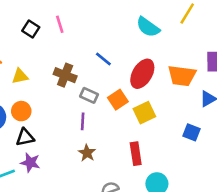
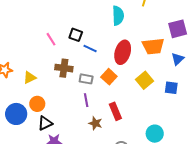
pink line: (60, 24) -> (51, 39), moved
cyan semicircle: (148, 27) -> (118, 16), turned -114
black square: (31, 29) -> (76, 35), moved
yellow square: (144, 113) -> (144, 80), moved
red rectangle: (136, 154) -> (115, 111), moved

